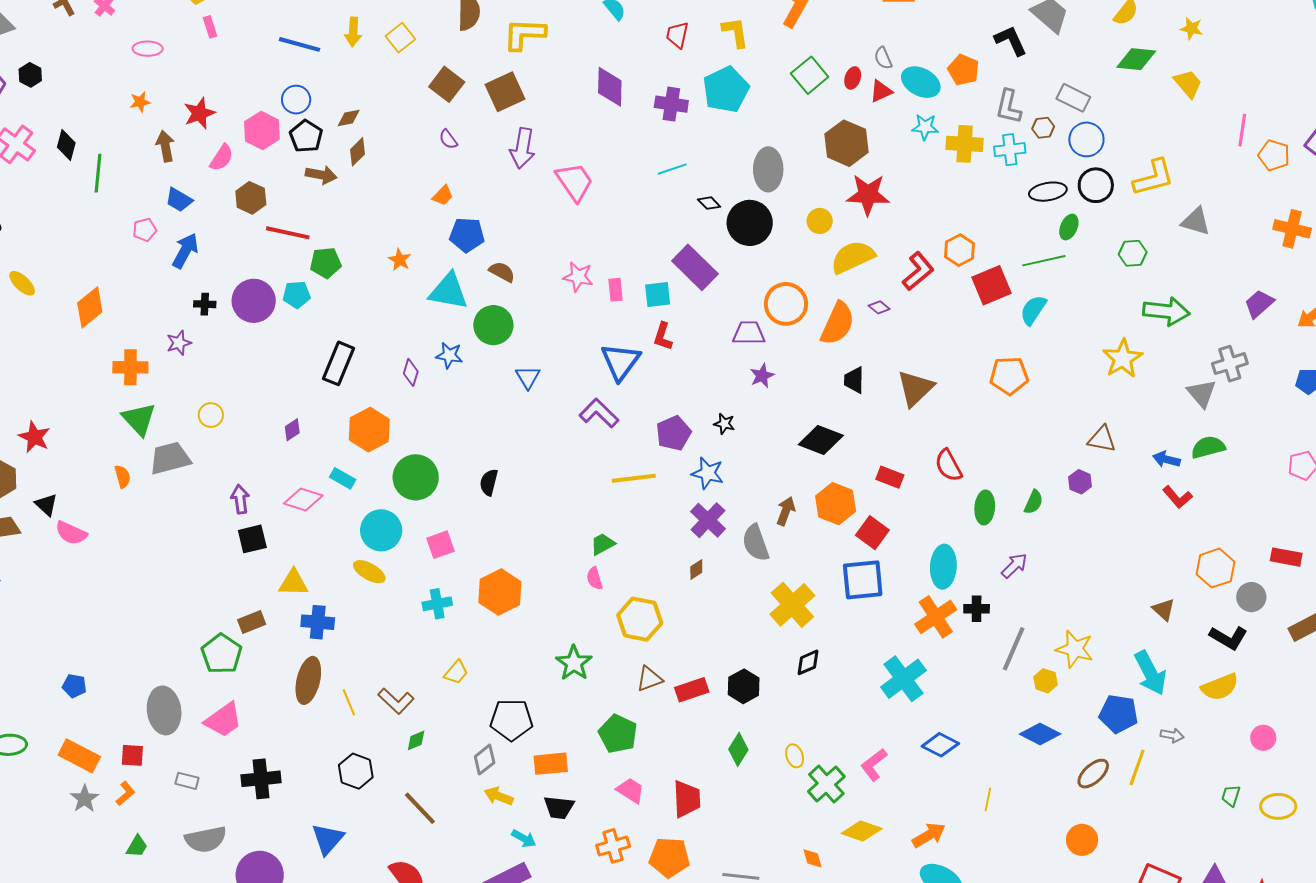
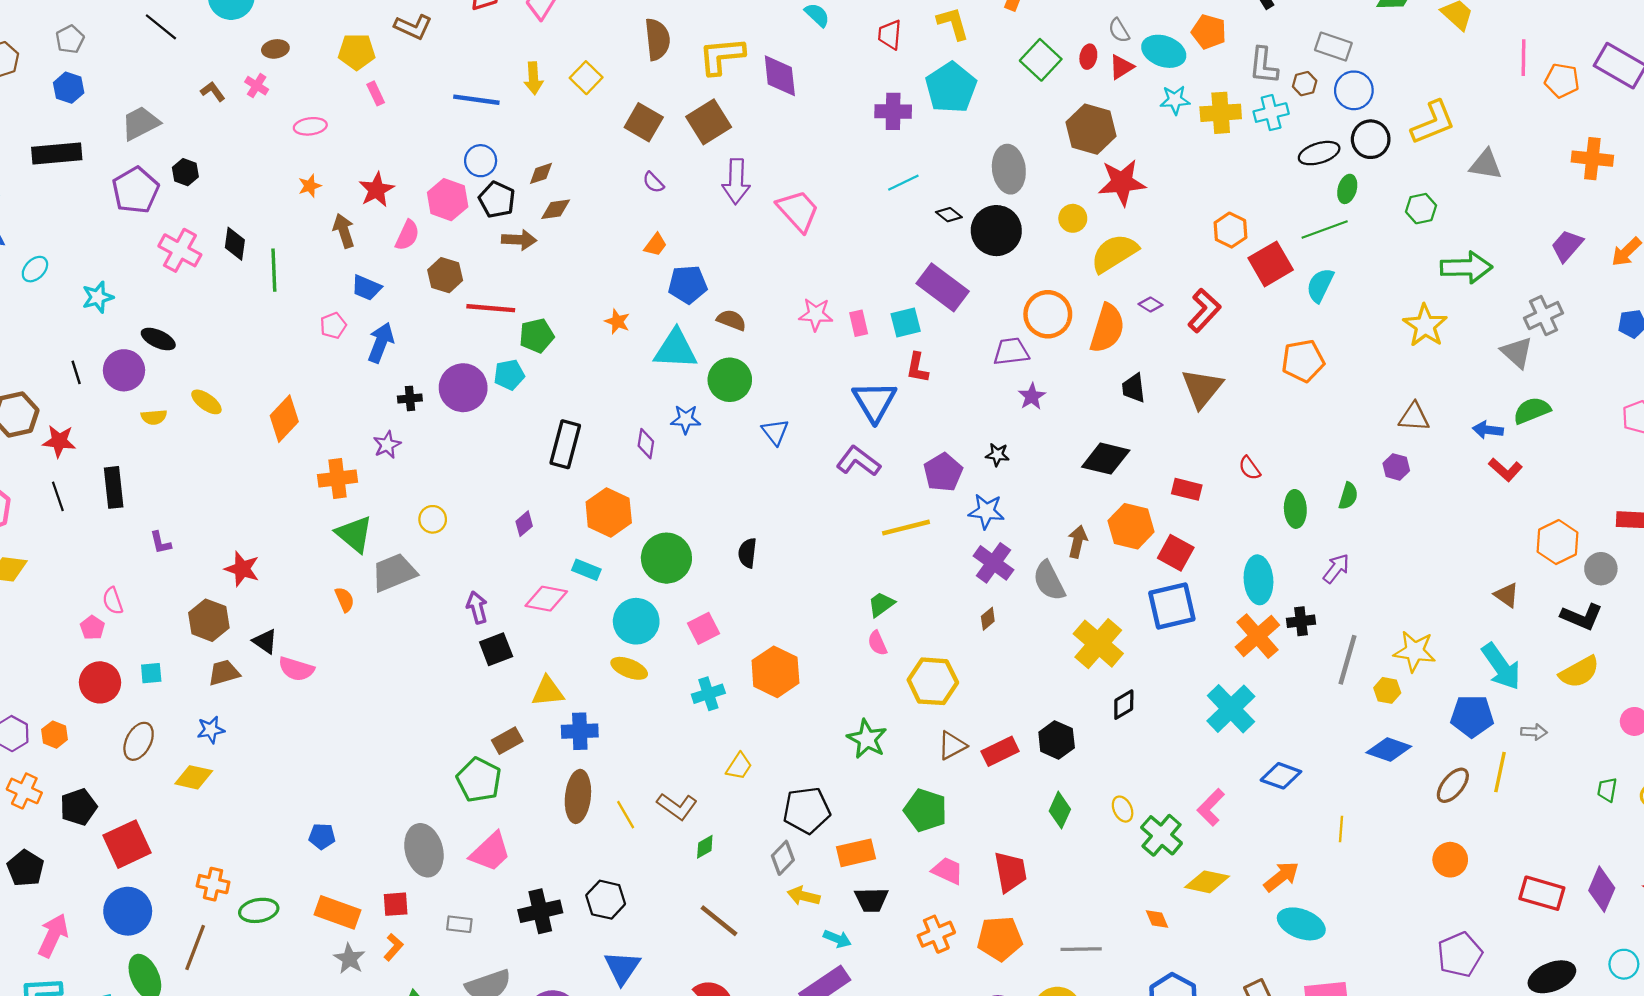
purple diamond: (610, 87) -> (780, 76), moved
brown diamond: (358, 152) -> (556, 209), turned 44
red L-shape: (918, 271) -> (1204, 311), moved
red semicircle: (949, 465) -> (1250, 468), size x0.7
black hexagon: (356, 771) -> (606, 900), moved

